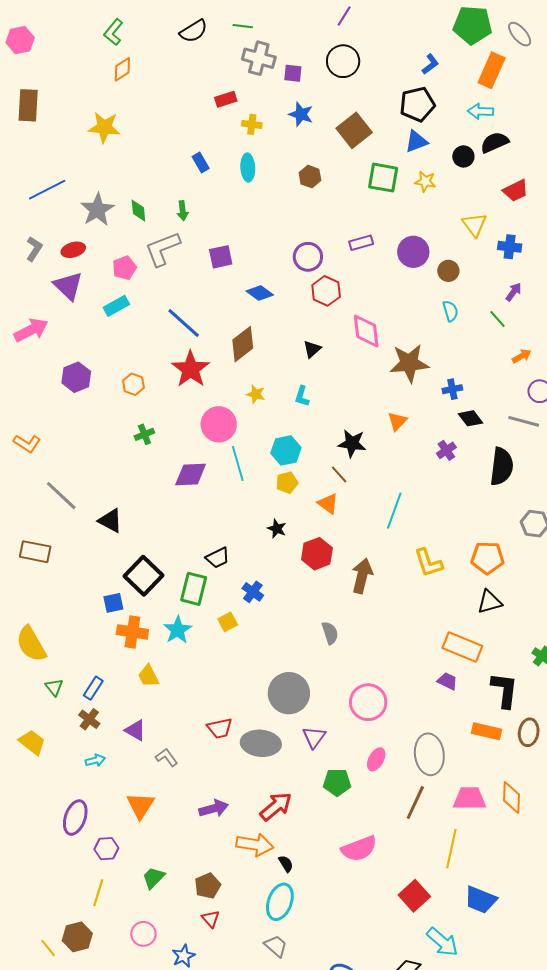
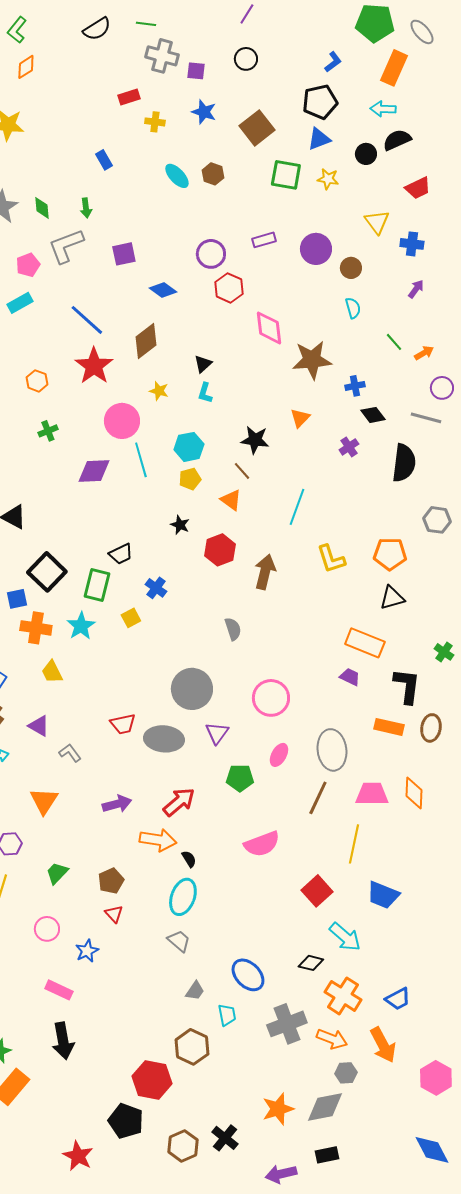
black circle: (343, 61) -> (246, 59), size x0.7
cyan ellipse: (248, 168) -> (177, 176), moved, turned -40
green line: (498, 319) -> (394, 342), moved
black triangle: (312, 349) -> (203, 364), moved

